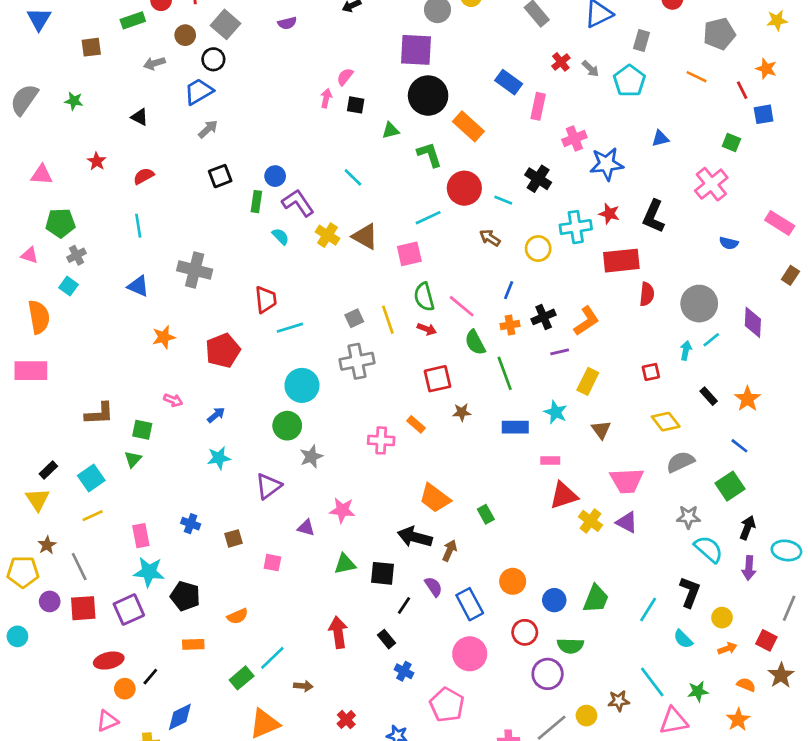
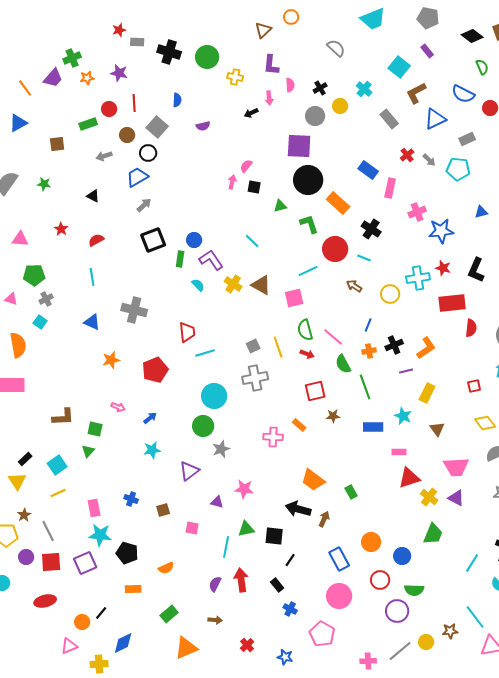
blue triangle: (39, 19) -> (18, 123), turned 30
gray rectangle: (641, 41) -> (467, 139), turned 49
cyan pentagon: (629, 81) -> (458, 169), turned -30
black square: (220, 176) -> (153, 240), size x1.4
black cross: (538, 179) -> (371, 229), moved
purple semicircle: (433, 587) -> (215, 584), moved, turned -119
green trapezoid: (596, 599) -> (433, 534), moved
cyan line: (272, 658) -> (226, 547), moved, turned -35
red ellipse: (109, 661) -> (45, 601), moved

